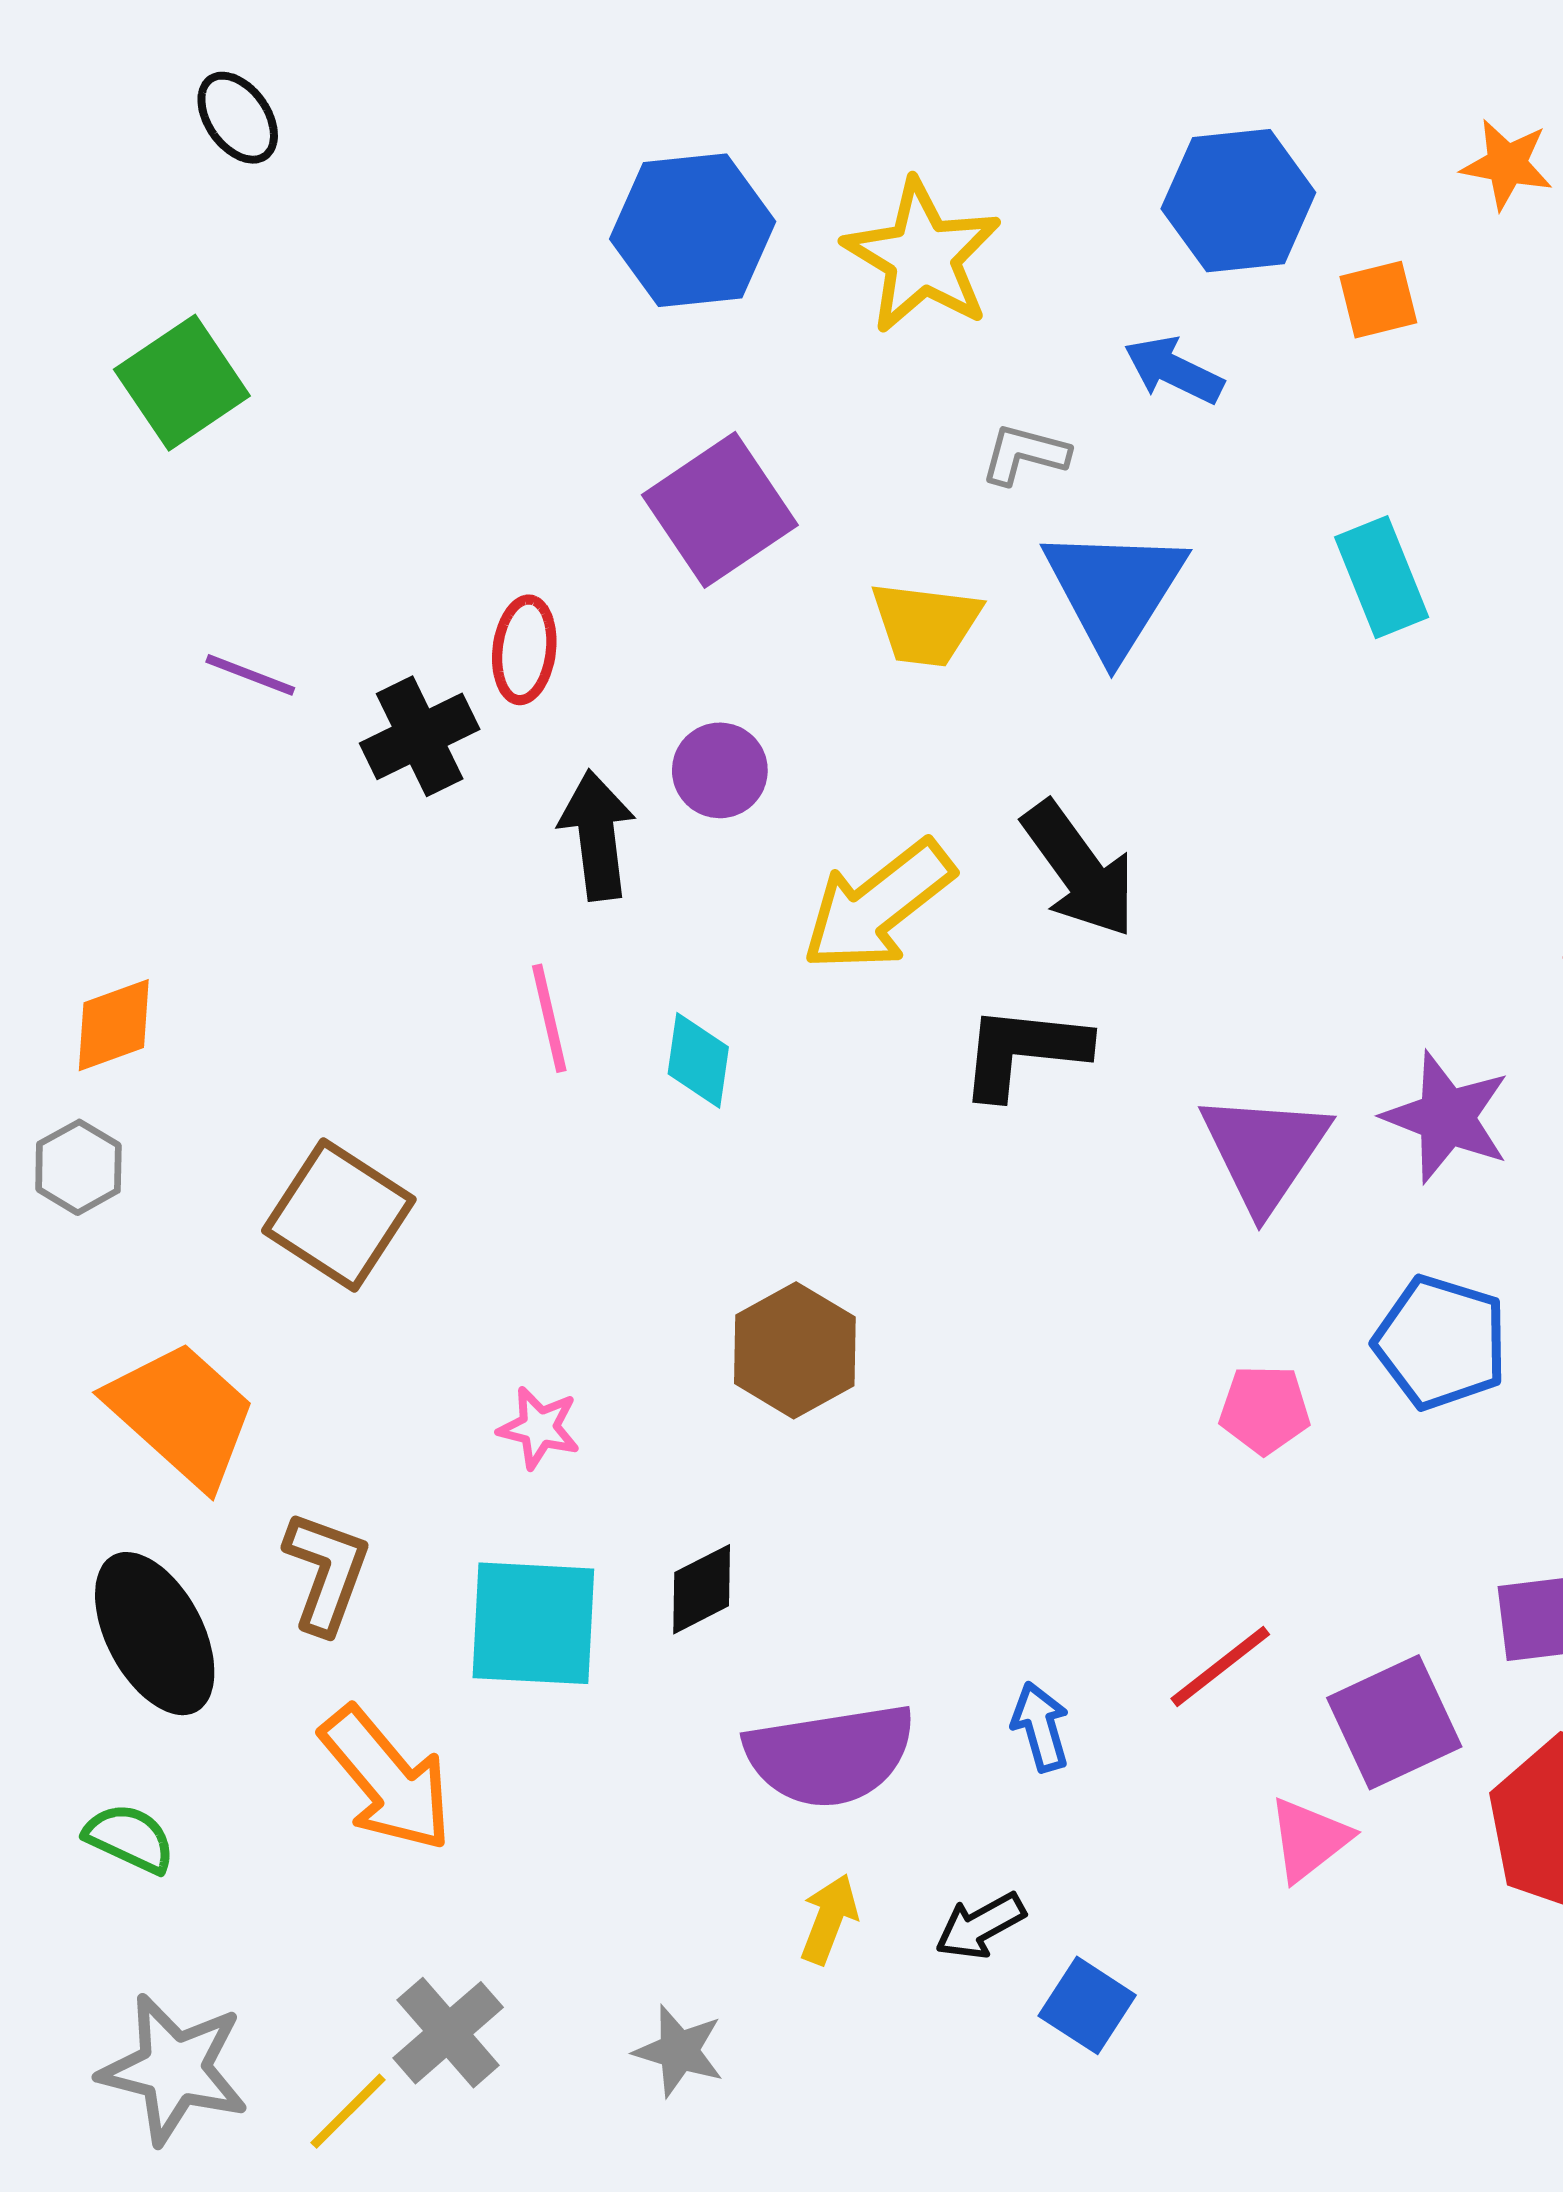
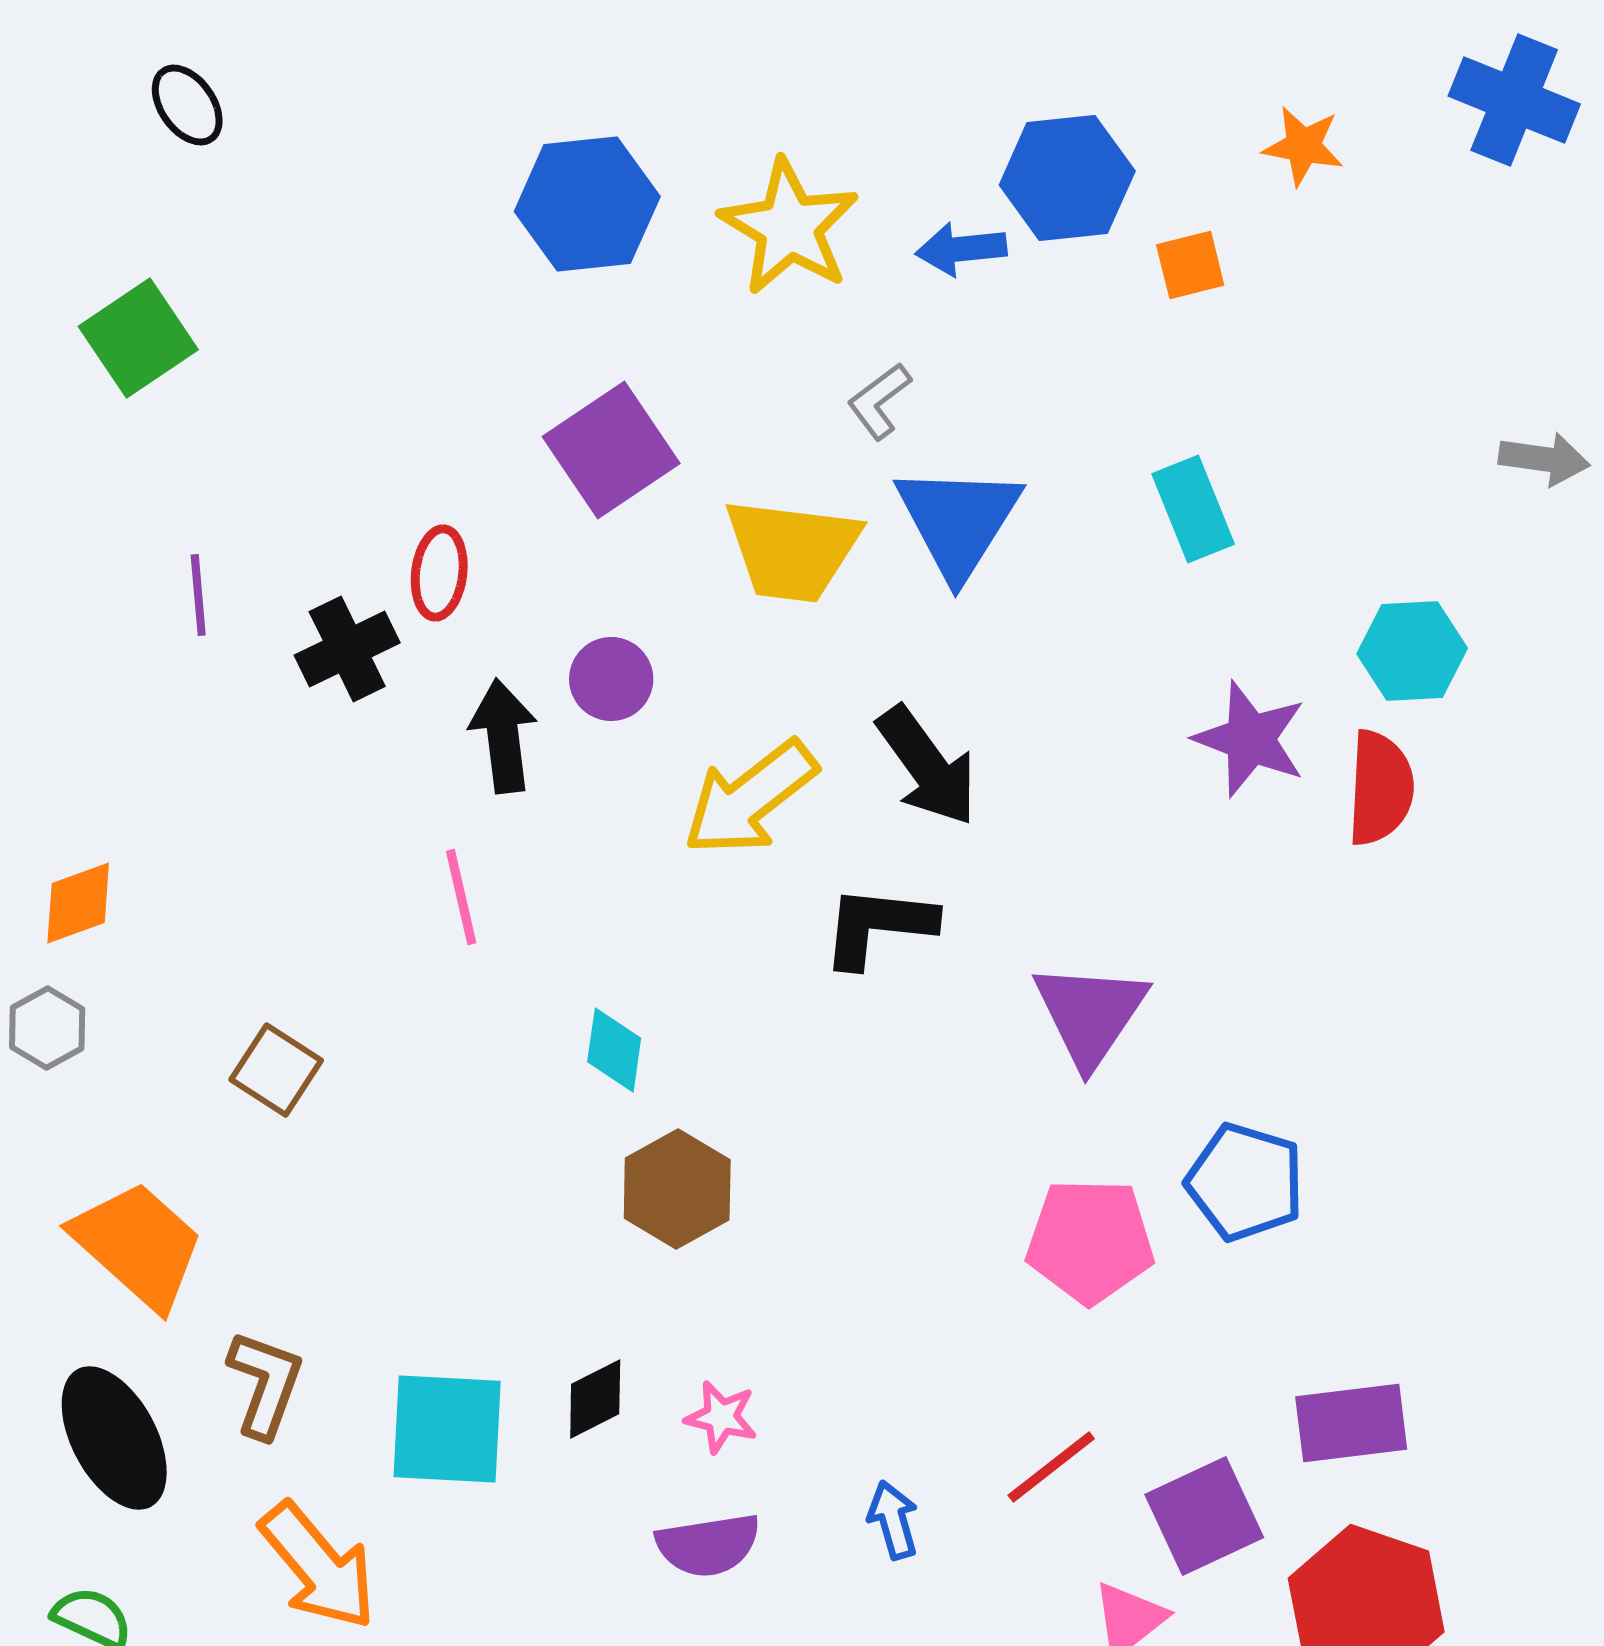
blue arrow: (1174, 370) -> (961, 249), moved, turned -32
gray L-shape: (1025, 454) -> (879, 401), turned -52
yellow trapezoid: (926, 624) -> (792, 550), size x1.4
purple line: (250, 675) -> (198, 595), turned 64
cyan diamond: (698, 1060) -> (614, 1050), moved
purple star: (1447, 1117) -> (1250, 739), moved
brown square: (339, 1215) -> (276, 1070), size x0.7
pink pentagon: (1265, 1410) -> (1090, 1241), size x1.6
pink star: (539, 1428) -> (721, 1417), moved
purple semicircle: (830, 1755) -> (708, 1545), size x0.7

